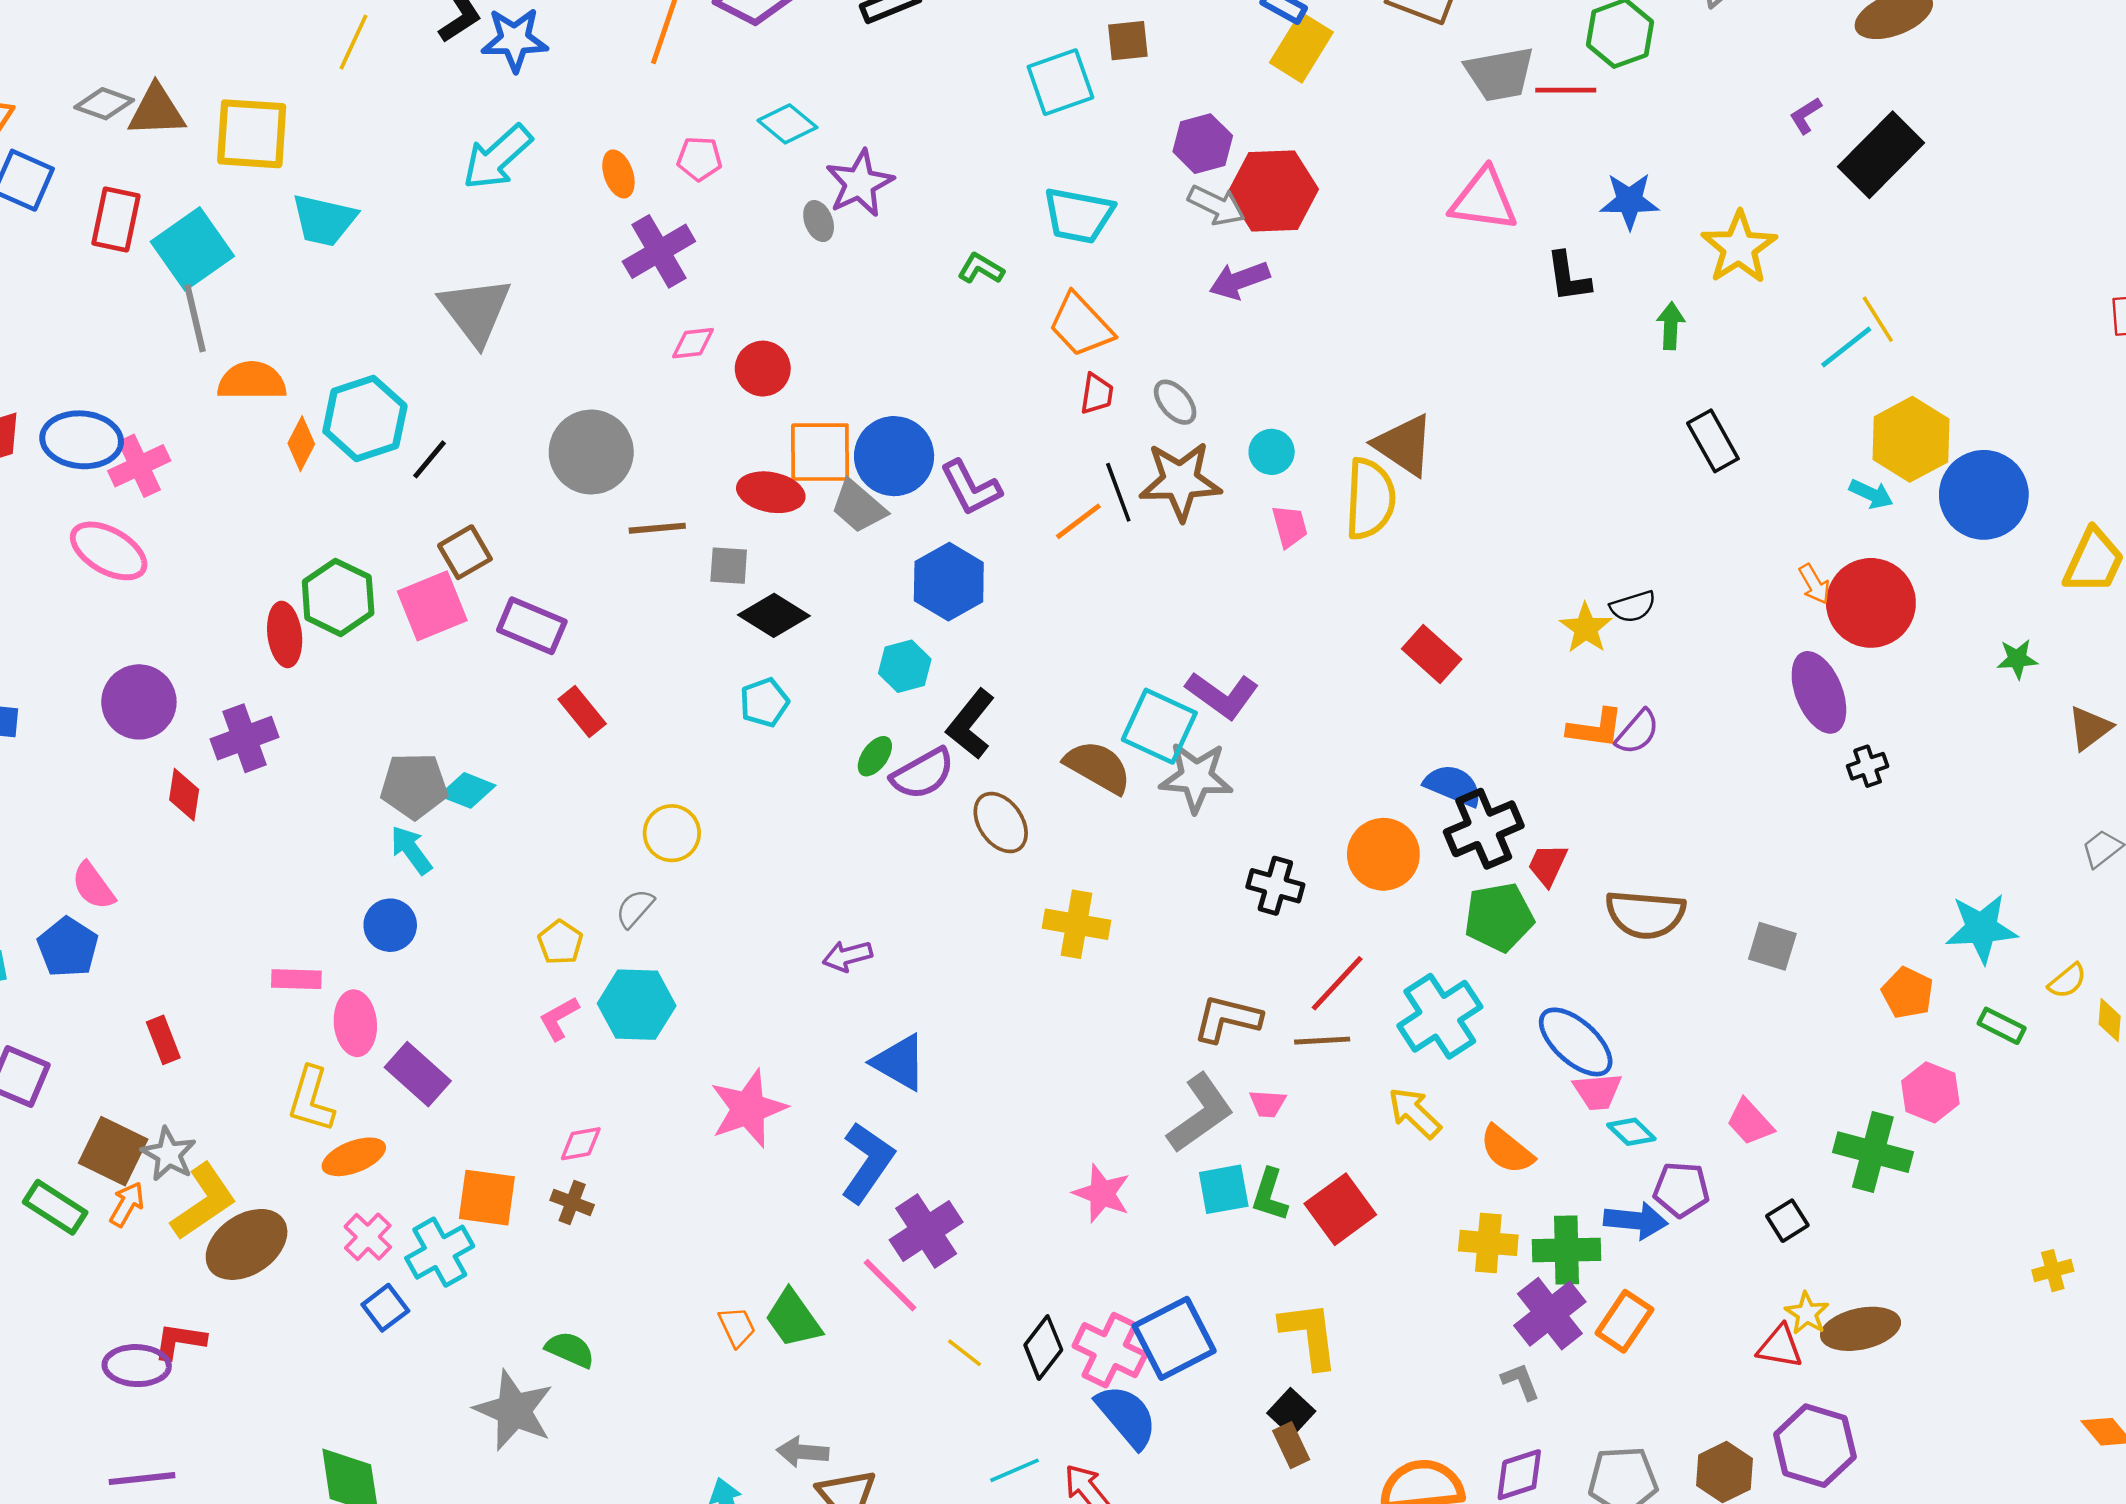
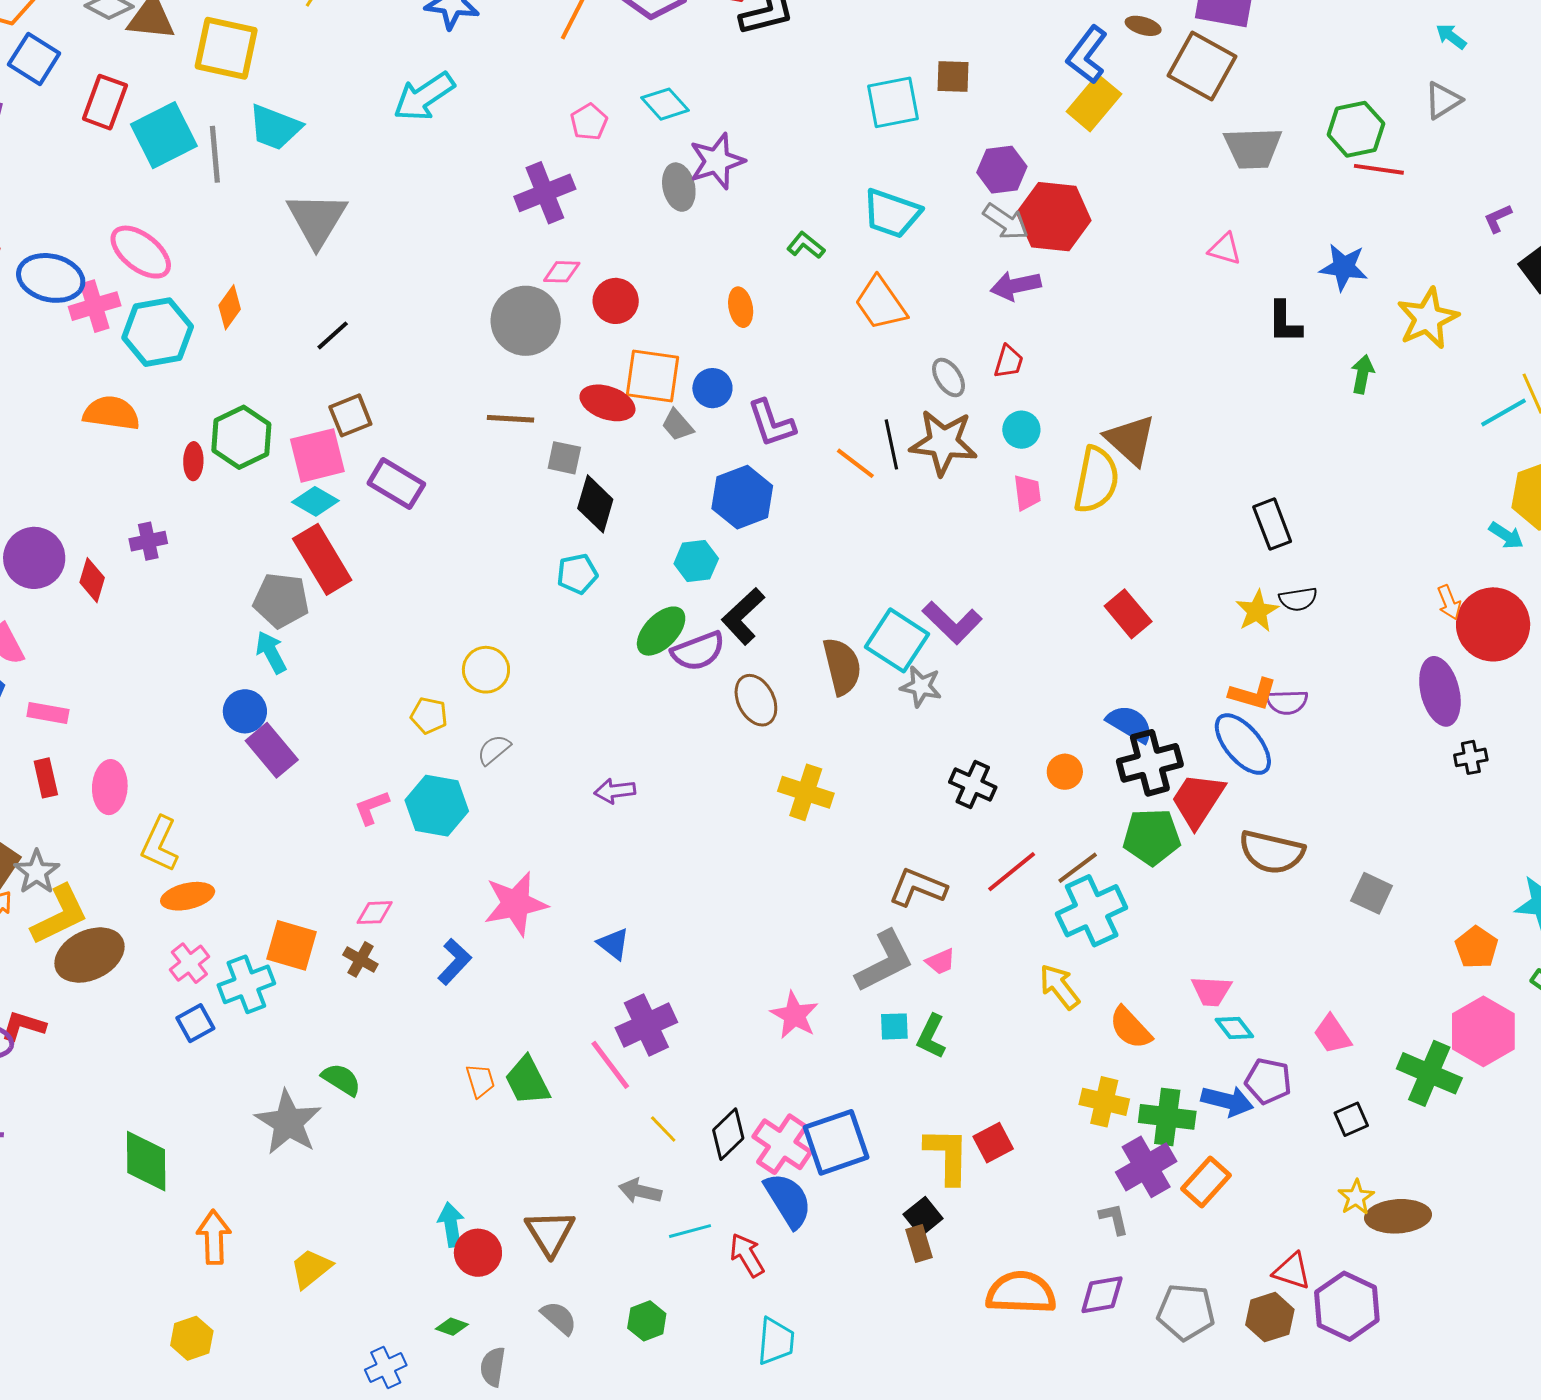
red line: (1566, 90) -> (1379, 169), moved
pink pentagon: (699, 159) -> (589, 122), turned 30
orange ellipse: (618, 174) -> (741, 307), moved
pink triangle: (1484, 200) -> (1225, 249), size x0.6
gray ellipse: (819, 221) -> (679, 187), size x1.4
gray triangle: (475, 311) -> (317, 219), moved
gray line: (195, 318) -> (215, 154), moved
orange semicircle: (252, 381) -> (111, 413), moved
red trapezoid: (1097, 394) -> (1009, 362), moved
cyan hexagon: (365, 419) -> (158, 332), moved
black rectangle: (1713, 441) -> (1272, 524), moved
gray circle: (591, 452) -> (526, 321), moved
blue circle: (894, 456) -> (712, 388), size x0.6
gray trapezoid: (858, 507) -> (677, 425), size x0.7
orange line: (1078, 521) -> (855, 463), turned 66
pink ellipse: (109, 551) -> (141, 252), moved
black diamond: (774, 615) -> (595, 504), turned 66
red ellipse: (285, 634) -> (193, 461), size x0.7
purple circle: (139, 702) -> (34, 558), moved
red rectangle: (582, 712) -> (322, 559), moved, size x1.6
purple semicircle: (1637, 732) -> (1287, 702), turned 39
purple cross: (245, 738) -> (148, 541), size x0.7
green ellipse: (875, 756) -> (661, 631), size x1.6
brown semicircle: (1098, 767) -> (842, 666), turned 38
gray star: (1196, 777) -> (921, 686), size x0.7
cyan diamond: (467, 790) -> (315, 501), moved
orange circle: (1383, 854) -> (1065, 772), size x0.6
red trapezoid: (1548, 865) -> (1198, 800), size x1.6
gray semicircle: (635, 908) -> (494, 750), moved
yellow pentagon: (560, 942) -> (429, 716), moved, turned -30
pink rectangle: (296, 979) -> (48, 713), moved
pink ellipse: (355, 1023) -> (110, 787), moved
brown line: (1322, 1041) -> (1078, 868), moved, turned -42
blue ellipse: (1576, 1042) -> (1243, 744), moved
blue triangle: (899, 1062) -> (614, 944), moved, size x0.7
purple rectangle: (418, 1074) -> (272, 750), moved
pink hexagon: (1930, 1092) -> (1483, 1031), size x1.4
pink trapezoid: (1268, 1103) -> (940, 961), turned -36
blue L-shape: (867, 1162) -> (454, 962), moved, size x0.7
cyan square: (1224, 1189) -> (894, 1026), size x0.7
red square: (1340, 1209) -> (993, 1143), moved, size x0.7
red triangle: (1780, 1347) -> (1292, 1271), moved
gray arrow: (803, 1452) -> (640, 1191), moved

